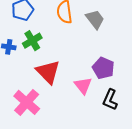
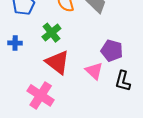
green cross: (32, 41) -> (51, 33), moved

